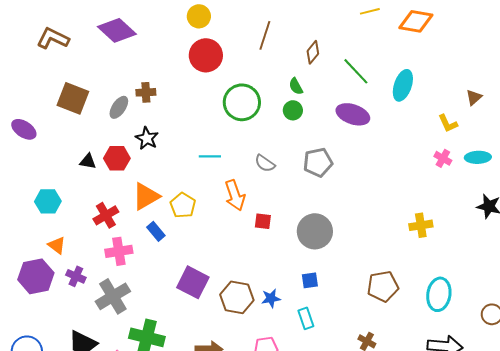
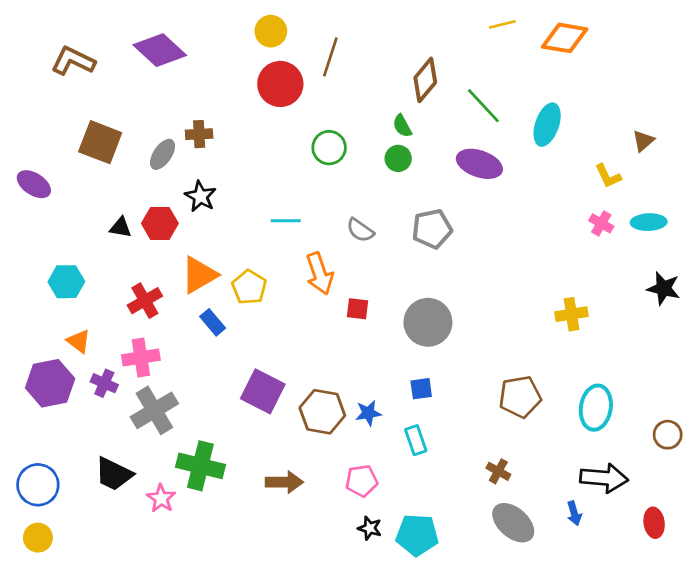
brown line: (265, 35) -> (330, 57), moved
brown diamond: (313, 52) -> (425, 80), size x1.4
green circle: (242, 102) -> (329, 148), size x0.7
pink cross: (119, 251) -> (141, 358), moved

